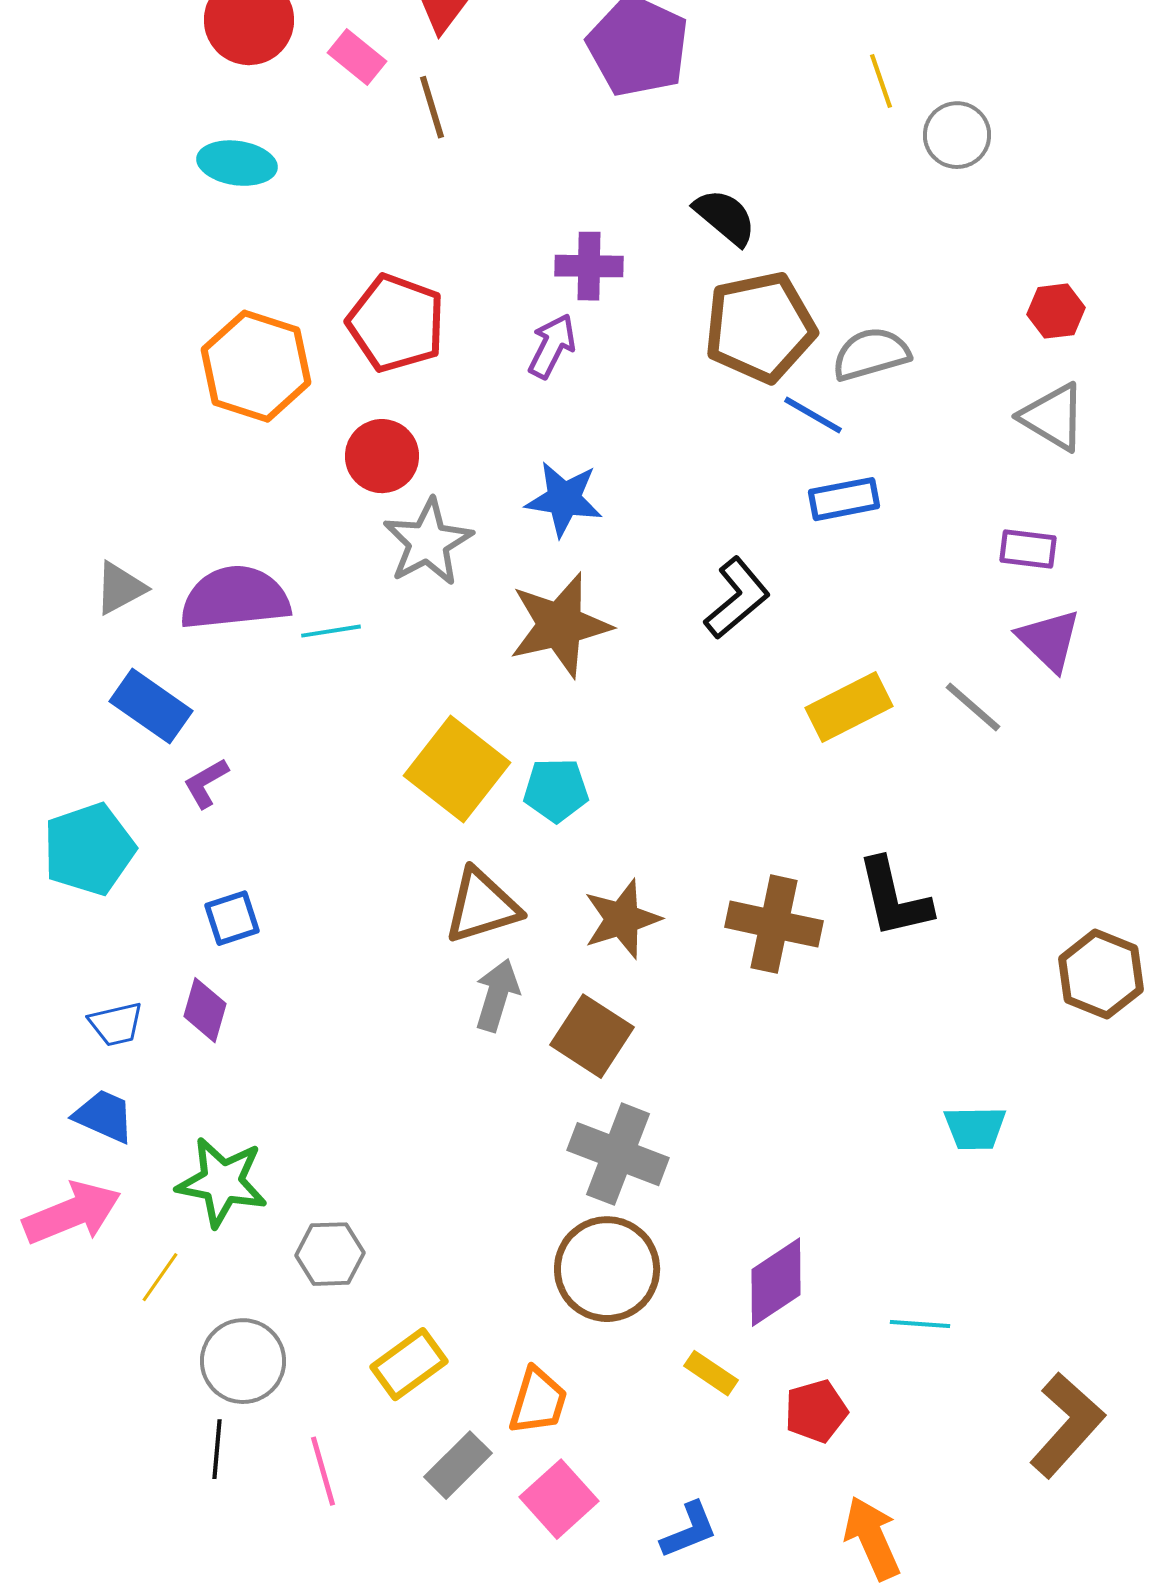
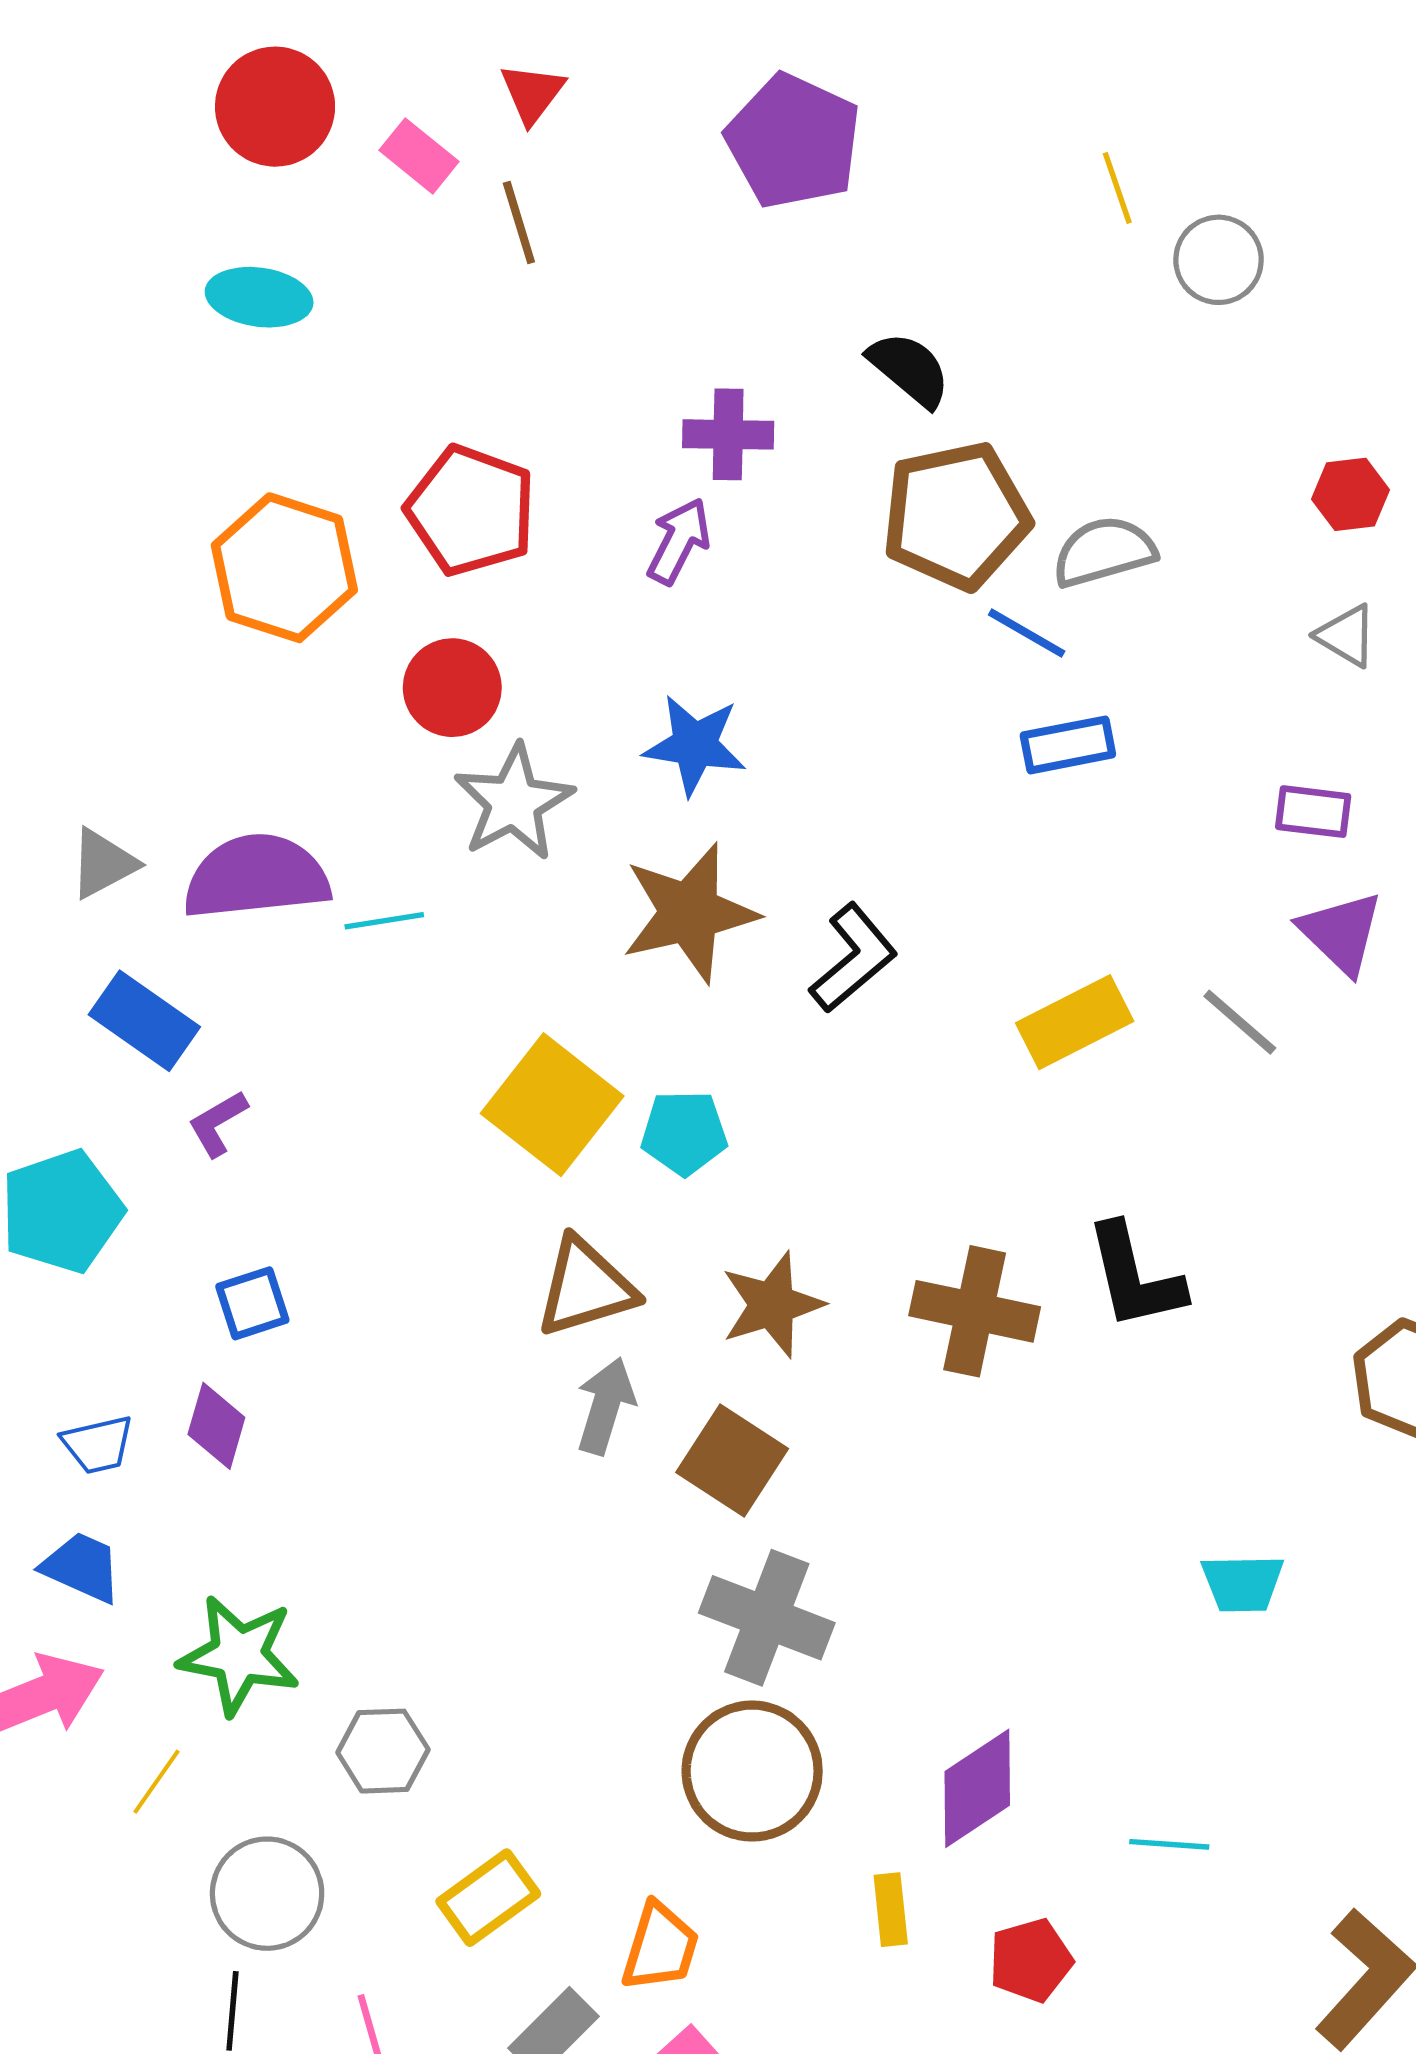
gray triangle: (1053, 417) -> (1346, 636), size x0.7
black L-shape: (737, 598) -> (853, 958), moved
yellow rectangle: (711, 1373) -> (891, 1910), turned 50

